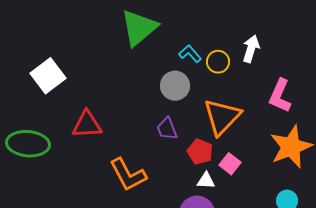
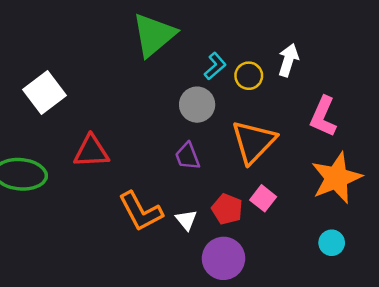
cyan L-shape: (190, 54) -> (215, 66), turned 90
red pentagon: (200, 152) -> (227, 209), moved
white triangle: (206, 181) -> (186, 220), moved, turned 48

